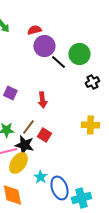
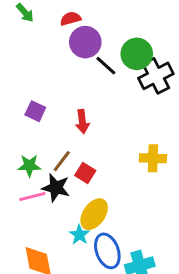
black cross: (92, 82) -> (156, 76), moved, size x1.6
yellow ellipse: (18, 163) -> (94, 214), moved

